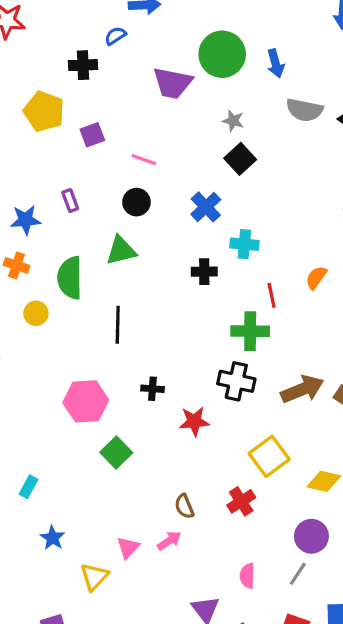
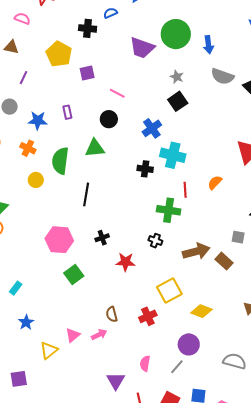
cyan cross: (244, 244) -> (173, 155), size x1.4
black cross: (236, 381) -> (155, 241), size x0.6
black cross: (152, 389) -> (102, 238), turned -32

